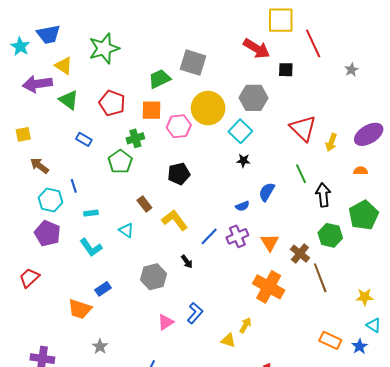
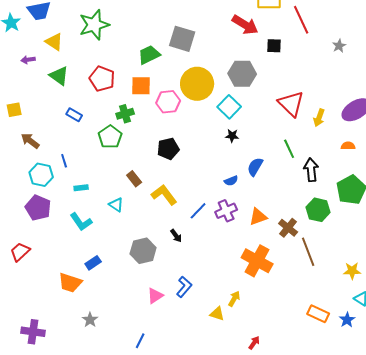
purple arrow: (37, 84) -> (28, 60), size x0.5
orange triangle: (270, 242) -> (258, 217), turned 42

